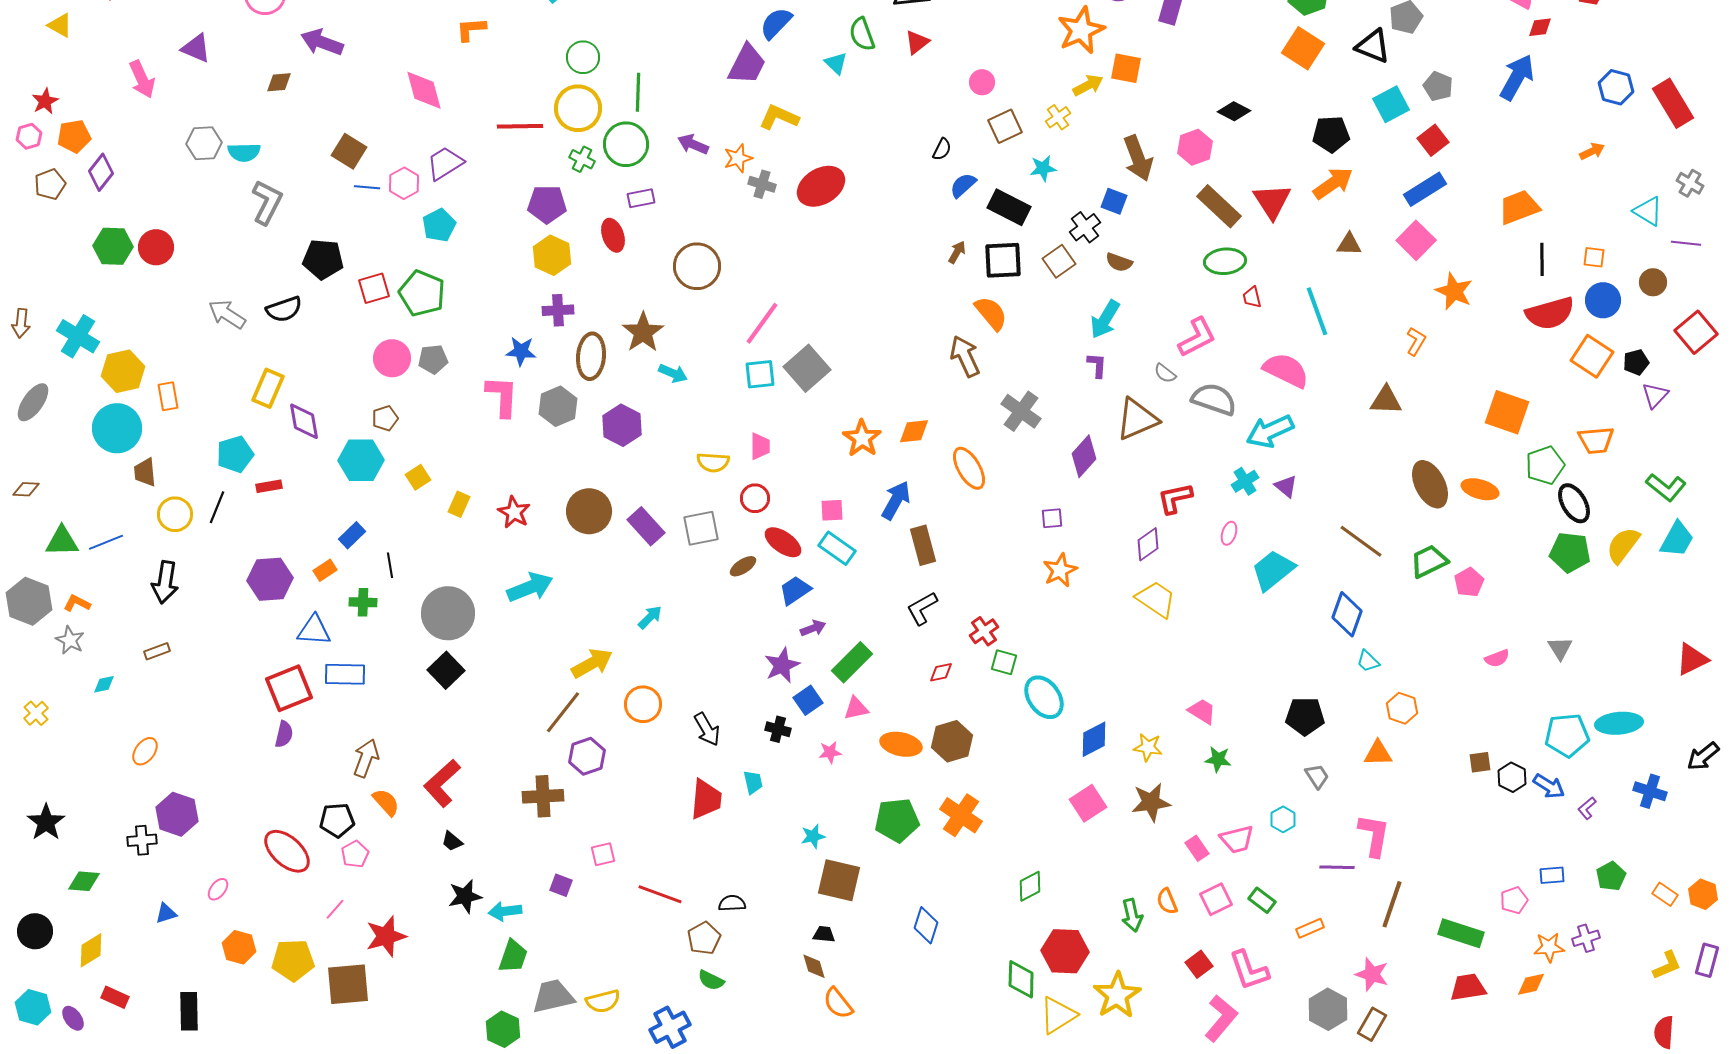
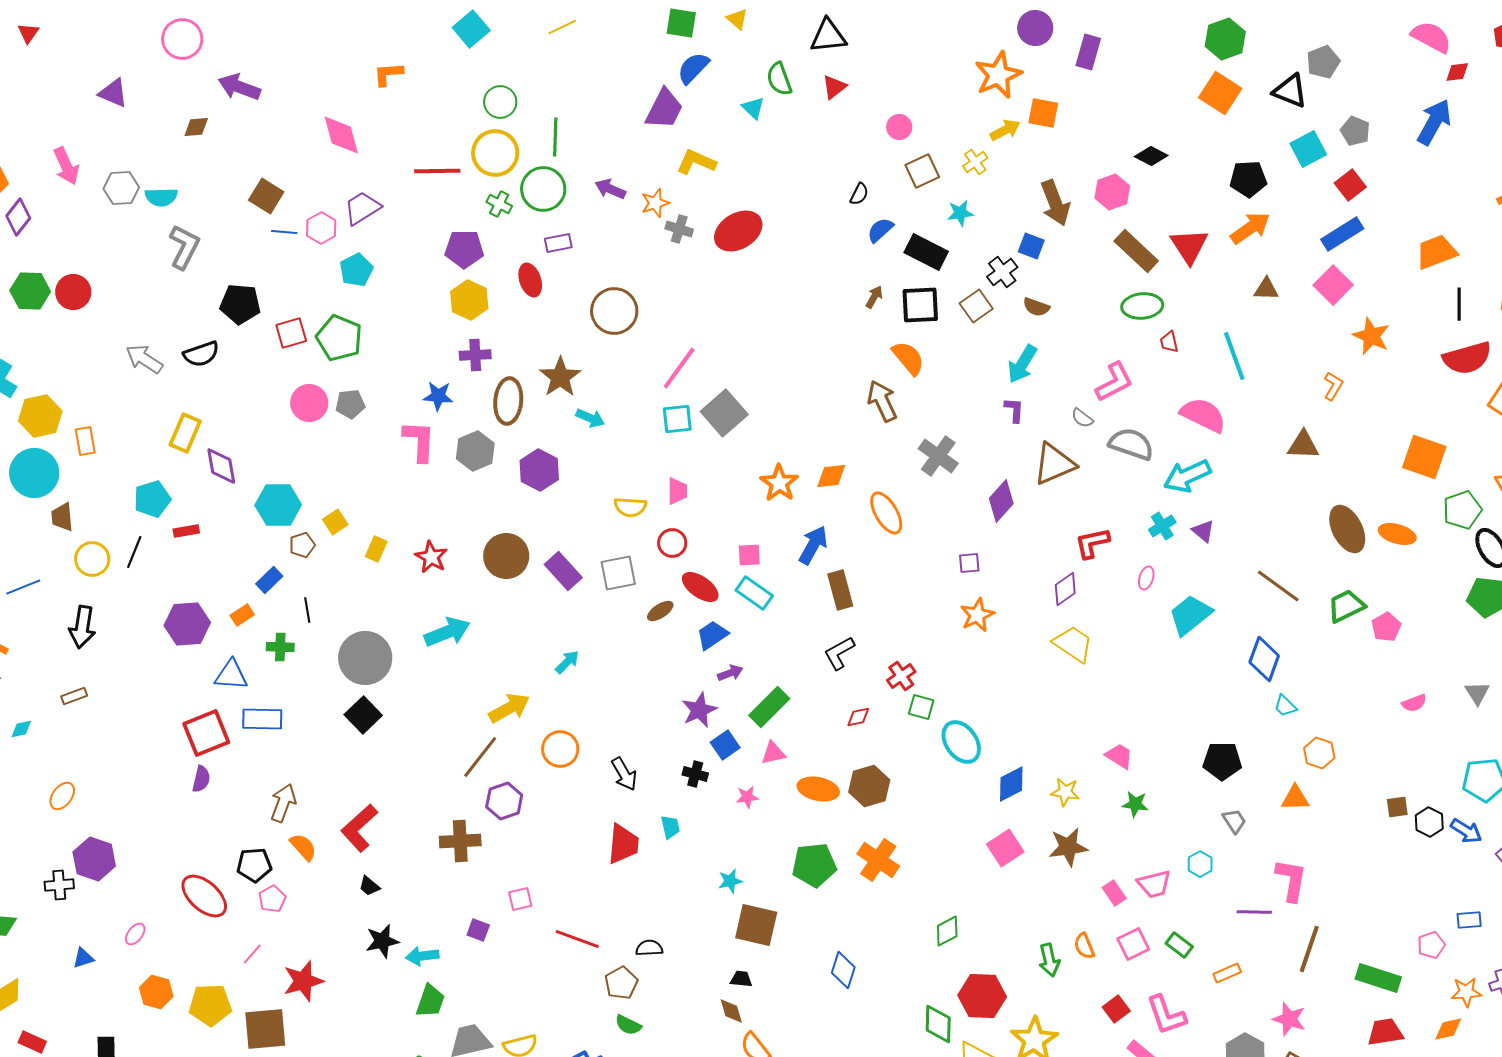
pink arrow: (142, 79) -> (66, 166), moved
brown pentagon: (385, 418) -> (302, 545), moved

